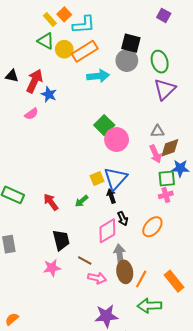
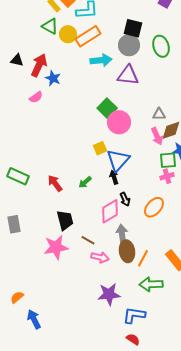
purple triangle: (165, 89) -> (128, 75), moved, turned 50
yellow square: (97, 179) -> (100, 148), moved
pink star: (52, 268) -> (56, 247), size x1.4

